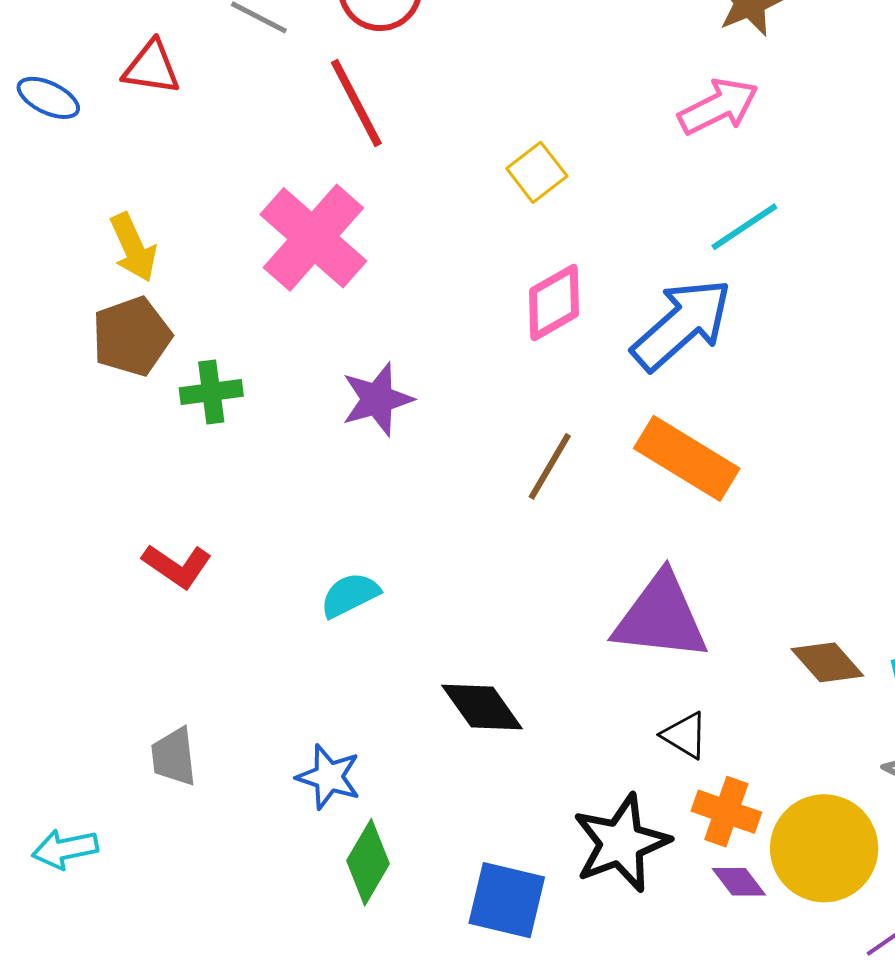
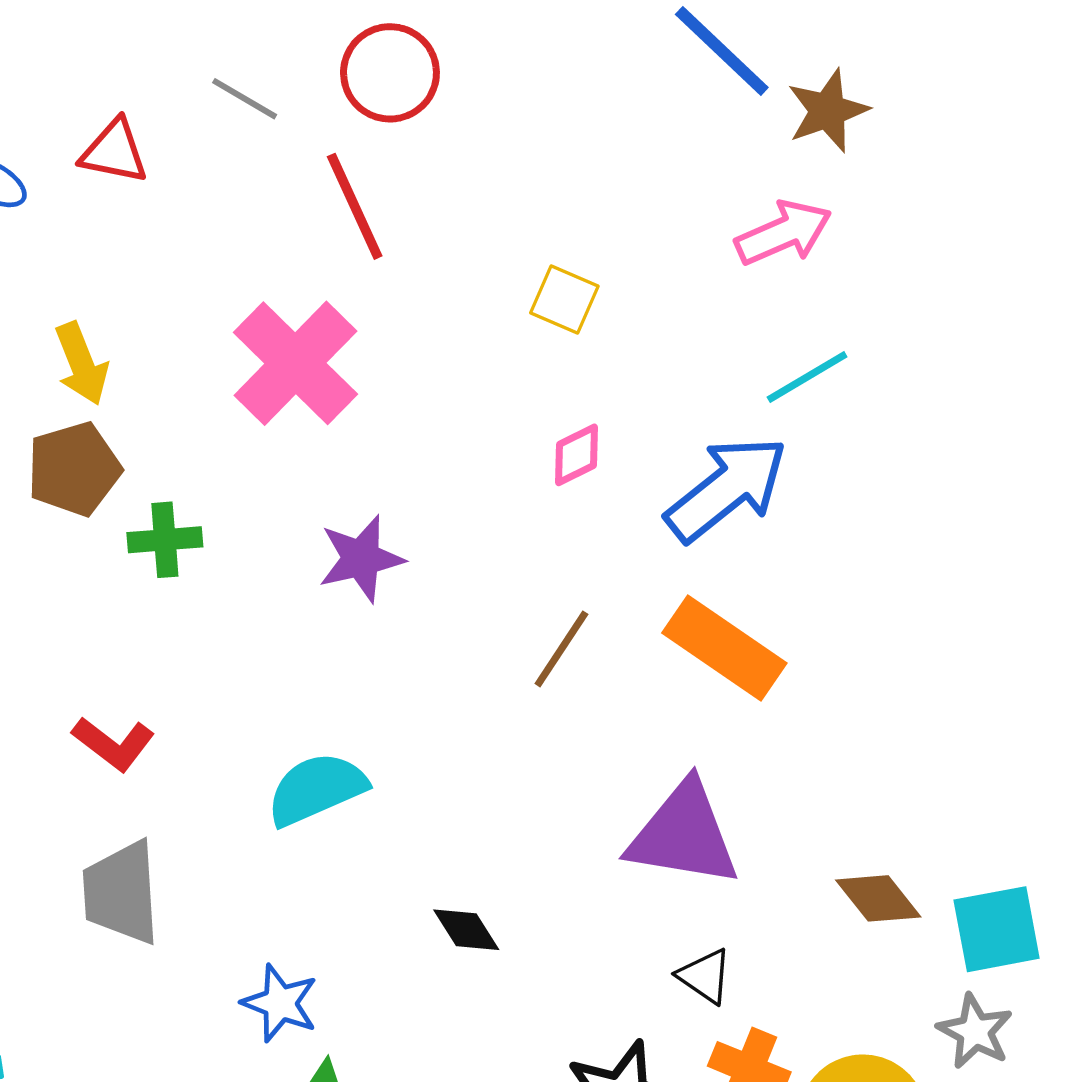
yellow square: (537, 172) -> (564, 300), turned -32
pink diamond: (554, 302) -> (577, 455), size x0.7
cyan semicircle: (350, 595) -> (317, 789), size x1.4
black diamond: (482, 707) -> (466, 930), size x0.7
gray trapezoid: (174, 757) -> (121, 893), moved, size x1.5

